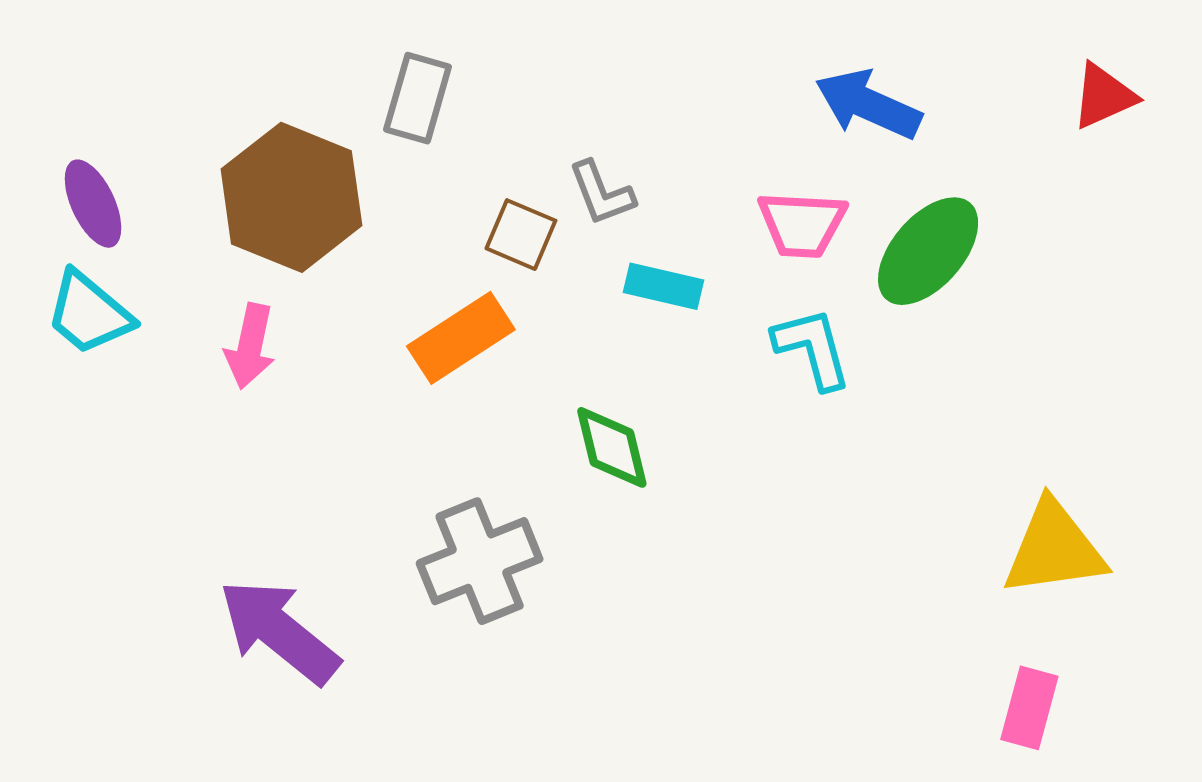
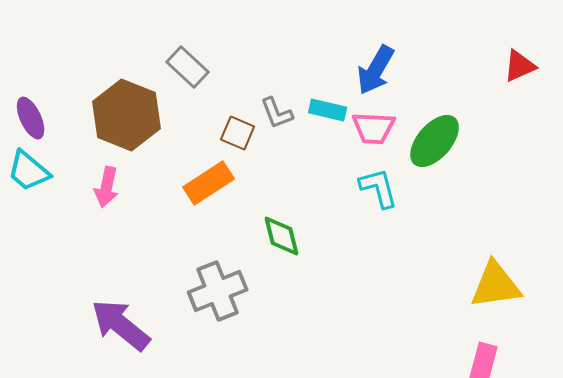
gray rectangle: (418, 98) -> (188, 67), turned -63
blue arrow: (868, 104) -> (376, 70), moved, turned -84
cyan rectangle: (664, 286) -> (328, 110), moved

